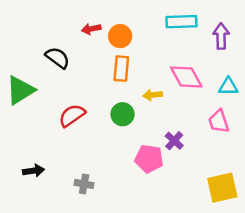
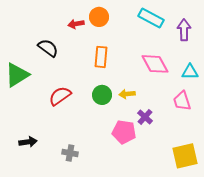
cyan rectangle: (181, 22) -> (151, 18), turned 30
orange circle: (120, 36) -> (99, 17), moved
yellow arrow: (153, 95) -> (127, 94), moved

